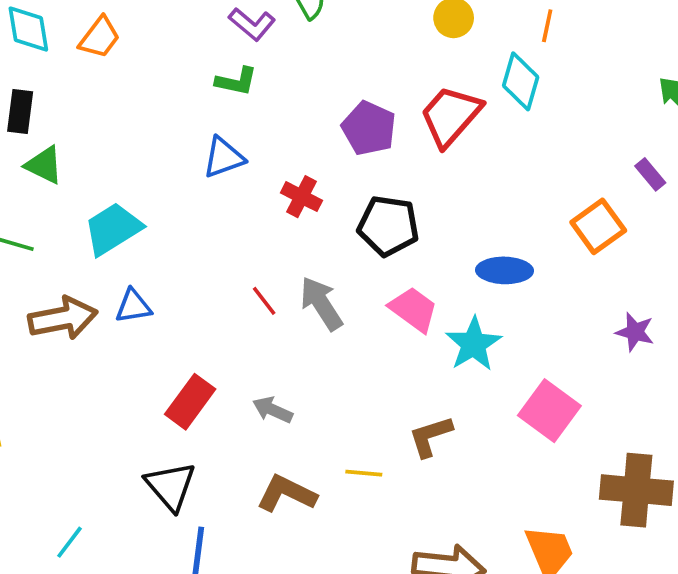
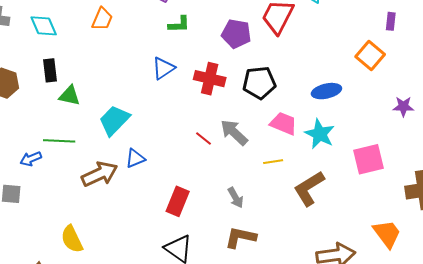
orange trapezoid: (100, 37) -> (102, 19), moved
green L-shape: (236, 81) -> (179, 24), moved
purple rectangle: (650, 174) -> (391, 21), turned 60
red cross: (301, 197) -> (210, 79), size x1.4
gray arrow: (273, 410) -> (236, 198), moved, turned -130
pink square: (549, 411) -> (368, 159), turned -36
brown L-shape: (430, 436) -> (309, 188), size x1.4
yellow line: (364, 473) -> (273, 162), moved

